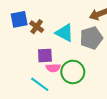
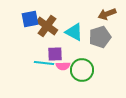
brown cross: (37, 27) -> (47, 26), size x1.5
cyan line: (40, 84) -> (44, 63), moved, turned -30

